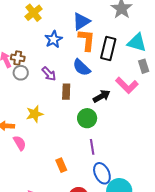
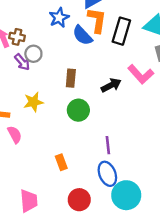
blue semicircle: (82, 67) -> (82, 35), moved
gray circle: (21, 73) -> (33, 54), moved
purple arrow: (49, 74) -> (22, 62), moved
green circle: (87, 118) -> (78, 110), moved
purple line: (92, 147) -> (108, 145), moved

